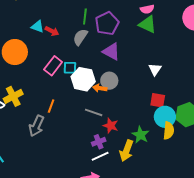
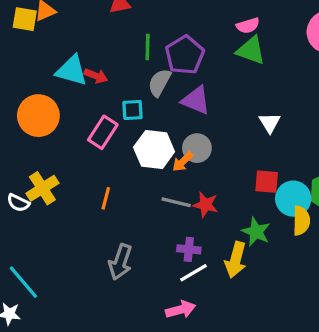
cyan triangle: (38, 27) -> (72, 71), size x1.5
gray semicircle: (80, 37) -> (159, 83), moved
cyan square: (70, 68) -> (133, 110), moved
orange arrow: (100, 88) -> (183, 162), turned -48
red square: (158, 100) -> (267, 182), moved
gray arrow: (36, 126) -> (120, 262), moved
red star: (111, 126) -> (206, 205), moved
purple cross: (99, 142) -> (189, 249), turned 32

